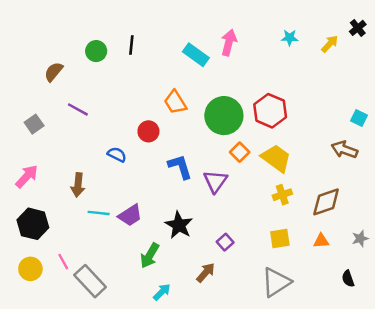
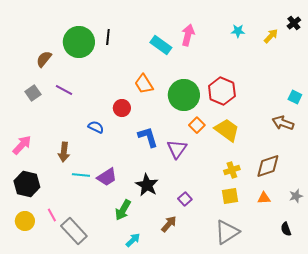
green circle: (96, 51) -> (79, 42), size x1.8
gray square: (34, 124) -> (33, 93), moved
yellow cross: (282, 195) -> (232, 170), moved

